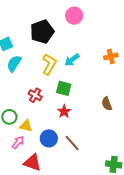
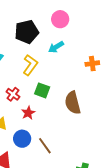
cyan arrow: (72, 60) -> (56, 47), moved
brown semicircle: (107, 104) -> (73, 103), moved, size x1.6
red star: (64, 111) -> (28, 113), moved

